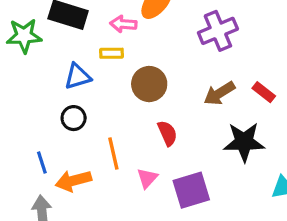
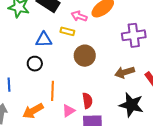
red semicircle: (167, 133) -> (87, 101), moved
orange arrow: (73, 181) -> (33, 111), moved, turned -30

